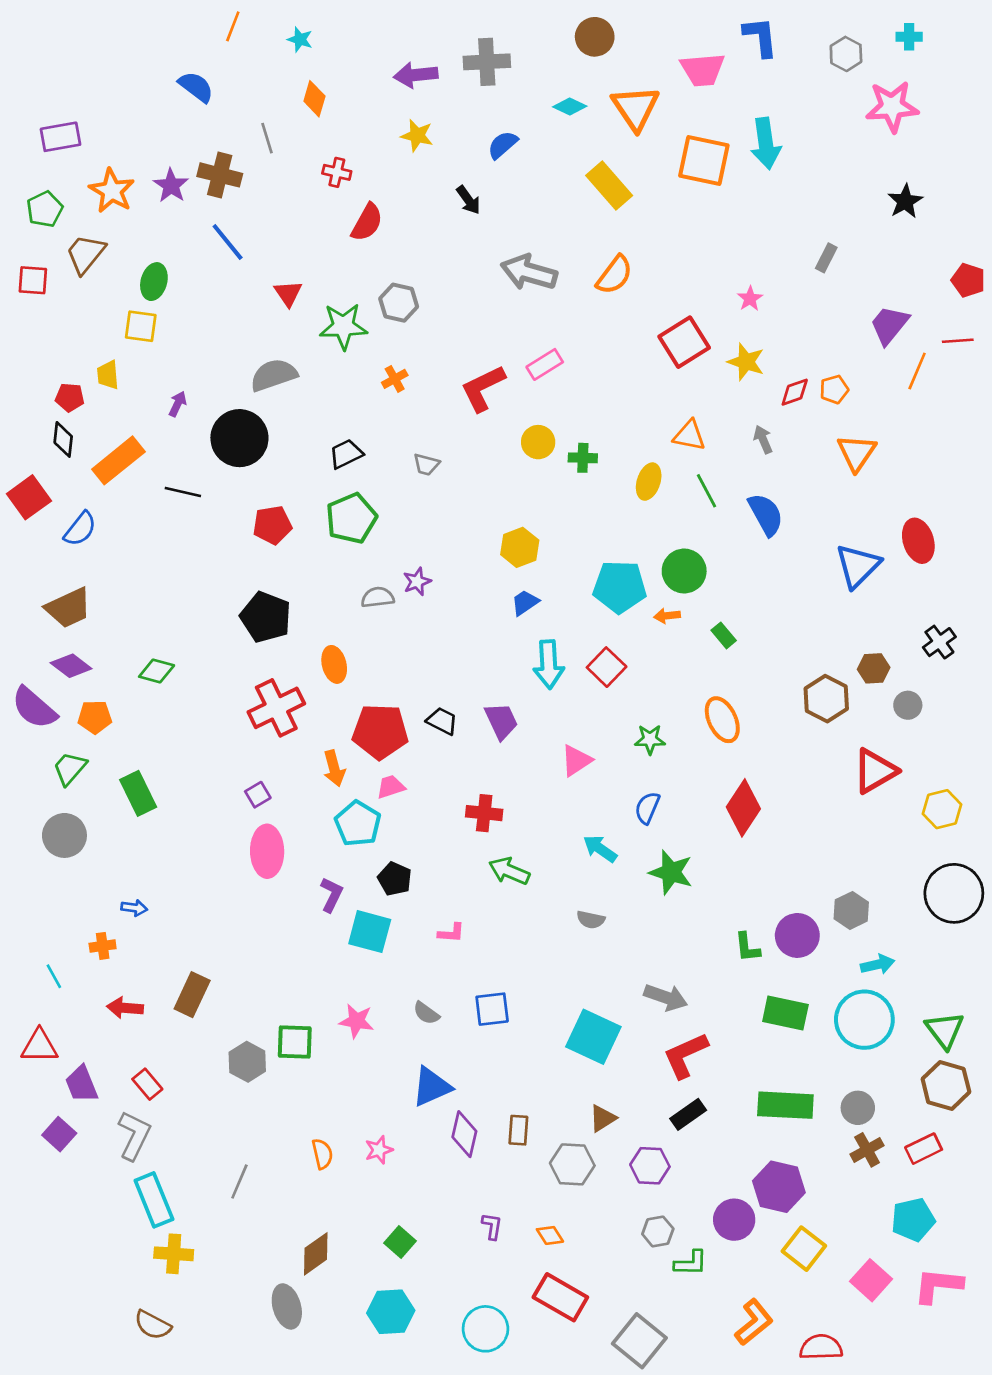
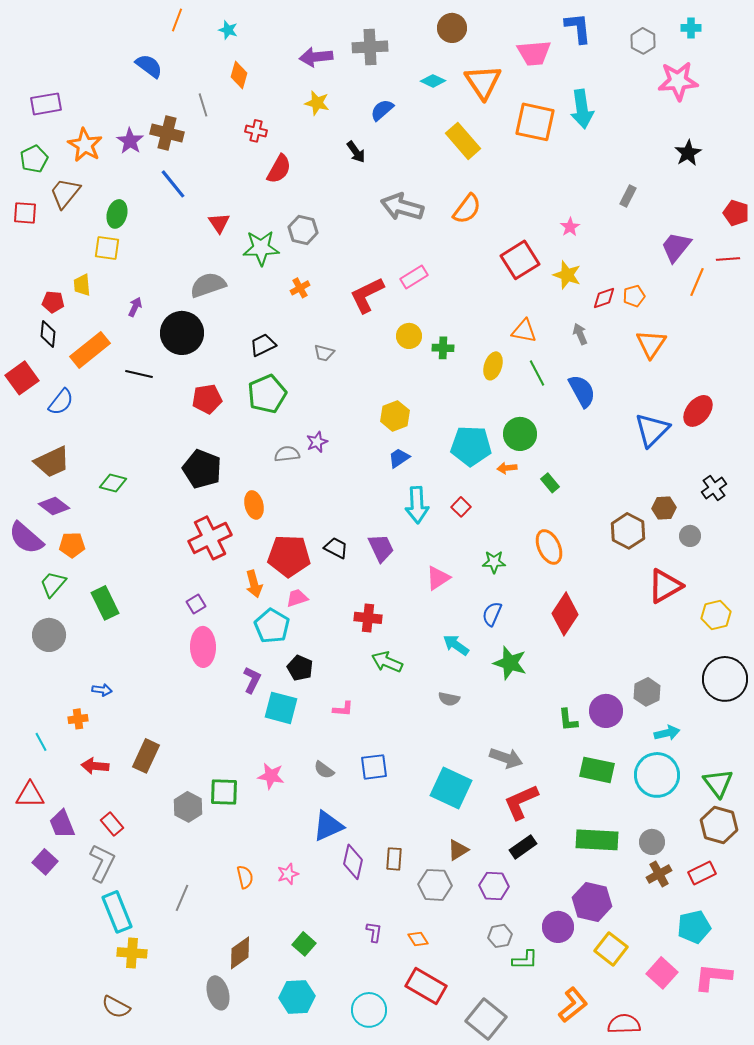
red ellipse: (918, 541) -> (698, 411), turned 56
red square: (607, 667) -> (461, 507), size x0.7
green diamond: (157, 671) -> (113, 483), moved

